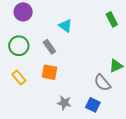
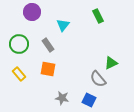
purple circle: (23, 12) -> (32, 12), moved
green rectangle: (112, 19) -> (98, 16), moved
cyan triangle: (65, 26) -> (63, 25), turned 32

